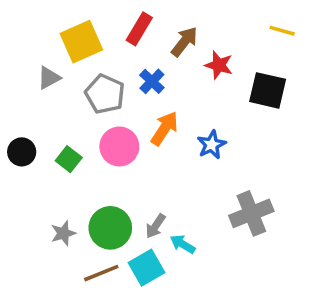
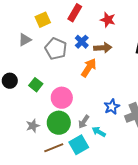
yellow square: (81, 42) -> (43, 20), size x0.7
brown arrow: (184, 42) -> (103, 48), moved, turned 48
red star: (219, 65) -> (108, 20), moved
blue star: (212, 145) -> (112, 107), moved
pink circle: (119, 146) -> (62, 98), moved

